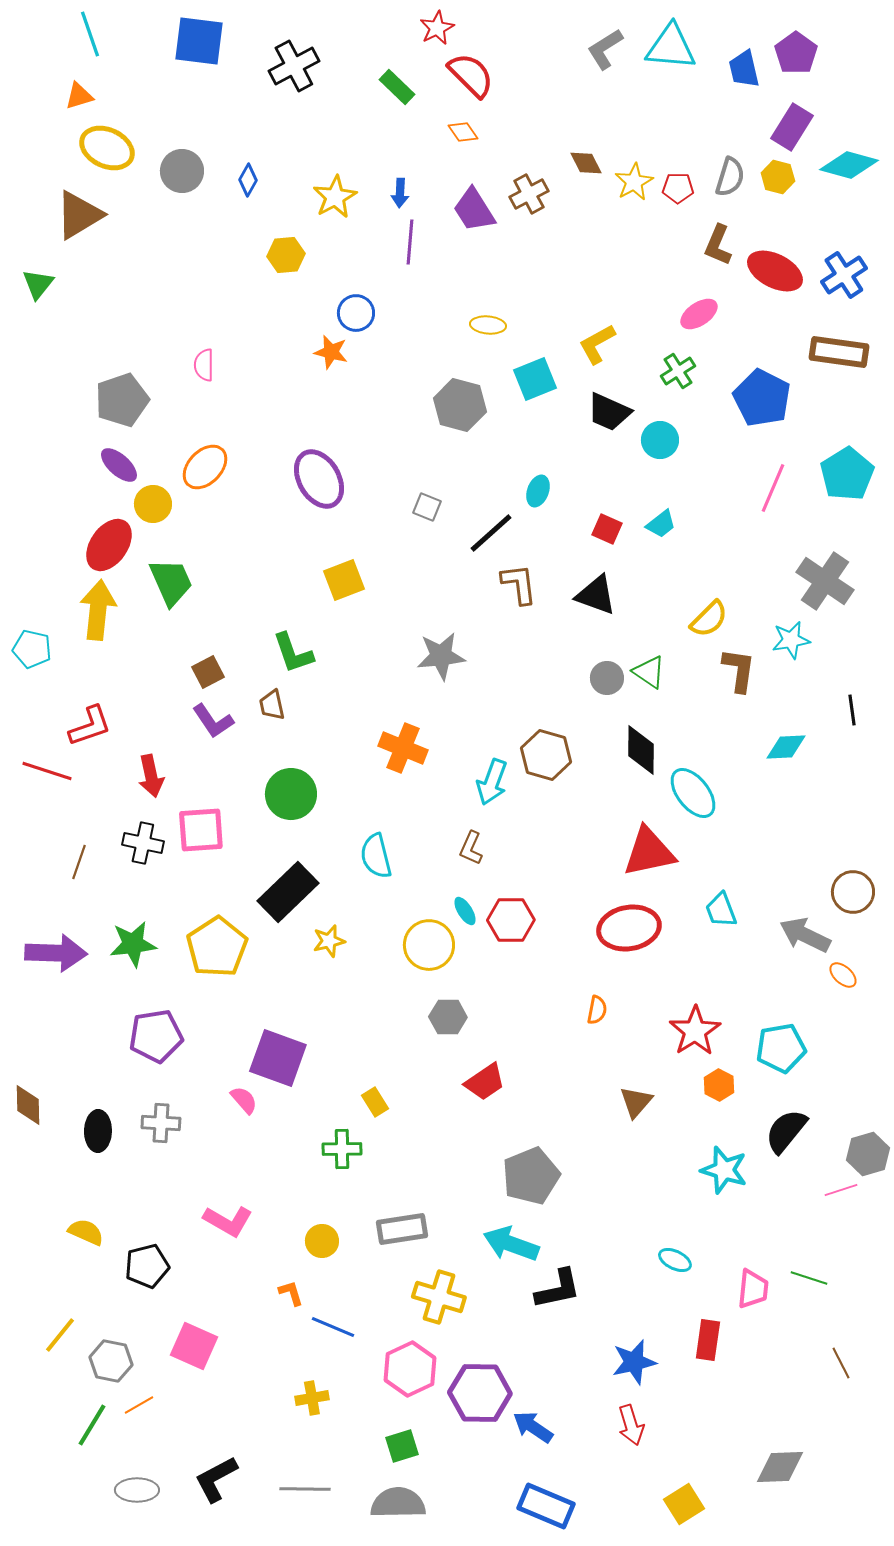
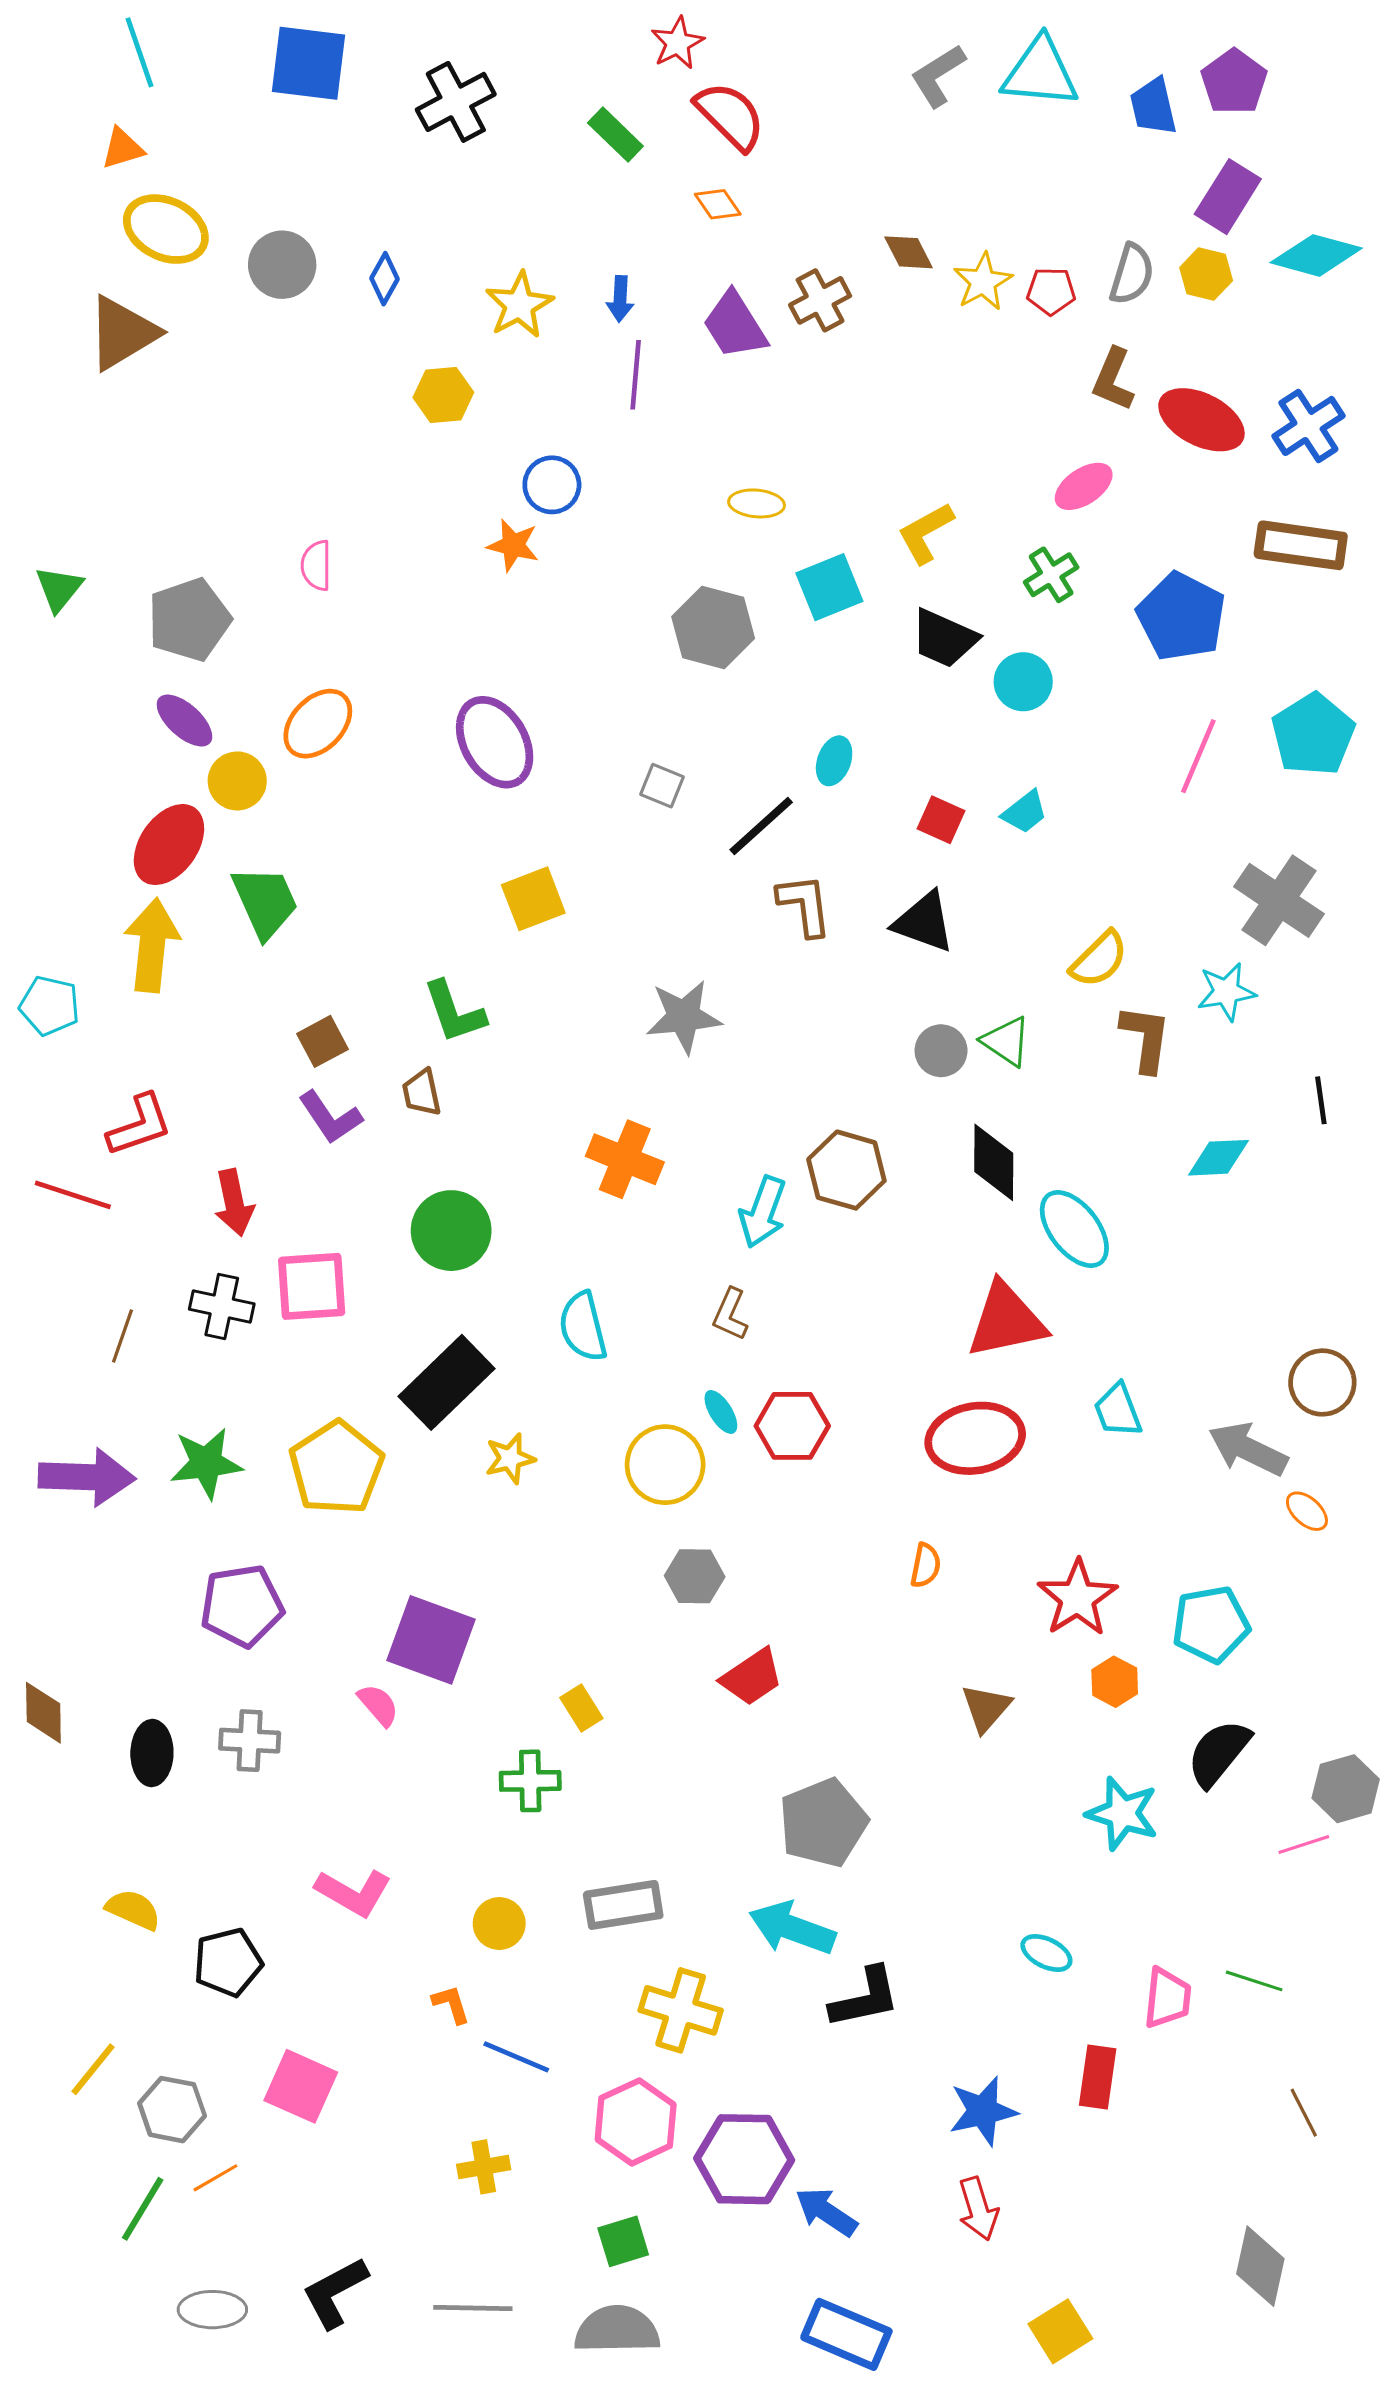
green triangle: (38, 284) -> (59, 589), moved
gray diamond: (780, 1467) -> (1260, 2266), moved, turned -75

